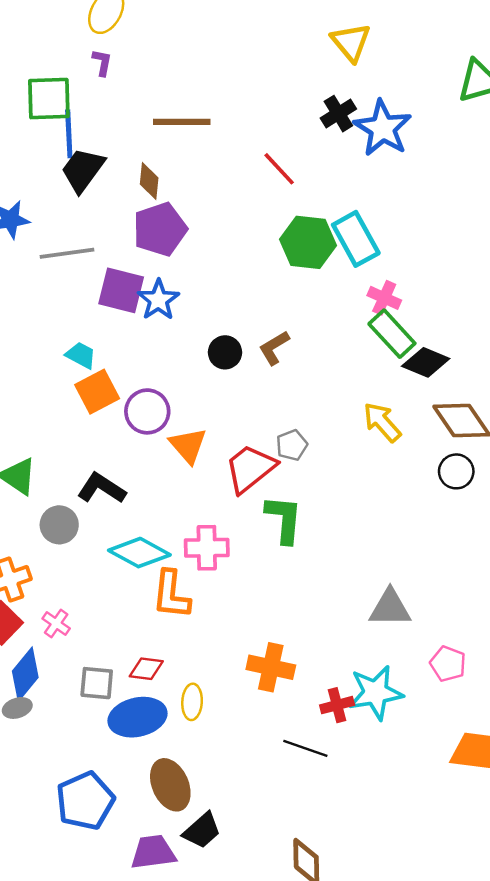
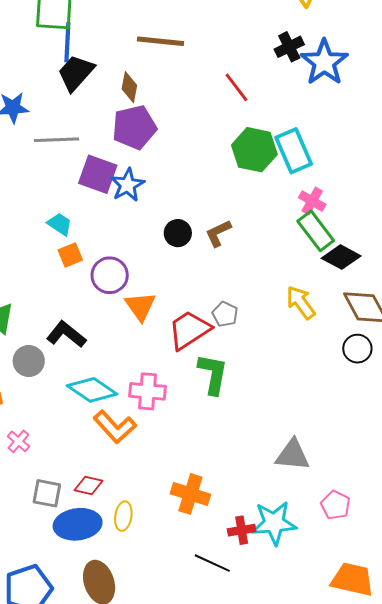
orange square: (97, 392) -> (70, 255), size x0.7
gray pentagon: (292, 445) -> (225, 314), turned -30
orange L-shape: (171, 595) -> (115, 427), turned -54

